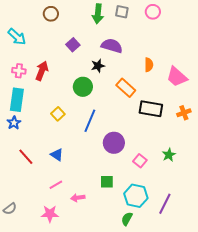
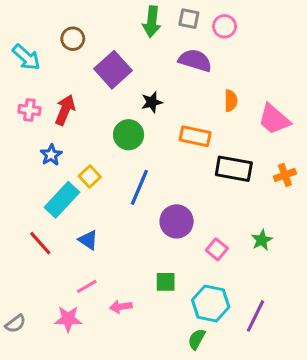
pink circle: (153, 12) -> (225, 26), moved
brown circle: (51, 14) -> (73, 39), moved
purple square: (73, 45) -> (113, 70), size x1.6
purple semicircle: (112, 46) -> (195, 60), moved
orange rectangle: (126, 88) -> (195, 136), turned -30
cyan rectangle: (17, 100) -> (62, 200), moved, turned 35
blue star: (14, 123) -> (51, 155), moved
pink star: (50, 214) -> (68, 319), moved

